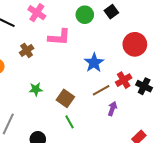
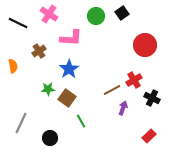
blue star: (94, 63) -> (69, 69), moved
black cross: (144, 86) -> (152, 98), moved
brown square: (65, 98) -> (67, 98), moved

